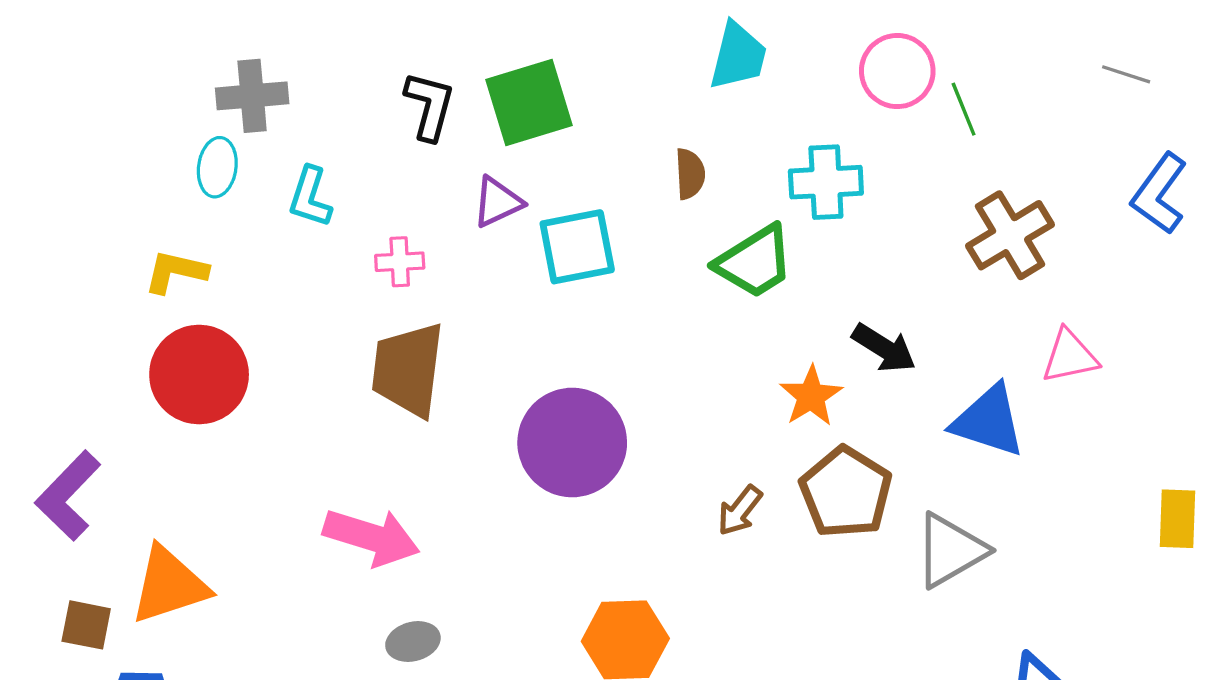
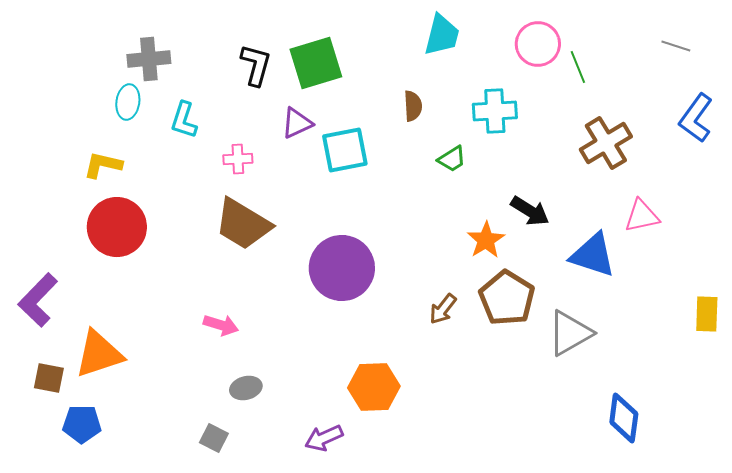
green trapezoid: (755, 262) -> (452, 159), size x0.6
brown trapezoid: (408, 370) -> (243, 224), turned -66
pink arrow: (372, 537) -> (221, 325), size x0.6

